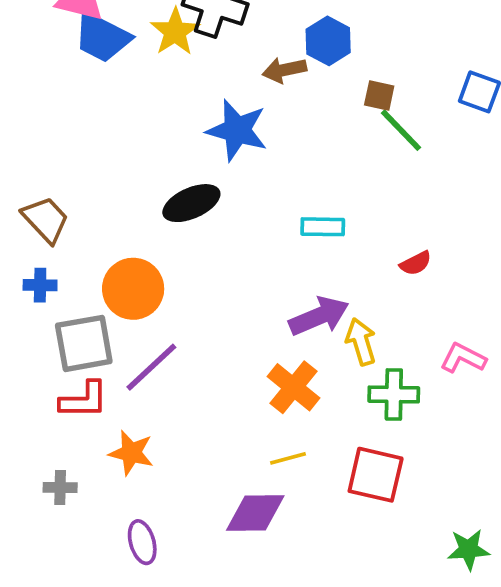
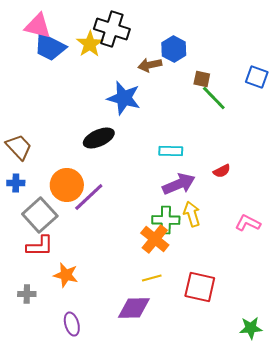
purple arrow: (319, 316) -> (179, 184), moved
gray square: (84, 343) -> (40, 215), turned -32
purple line: (151, 367) -> (89, 197), moved
green cross: (394, 394) -> (166, 220), moved

